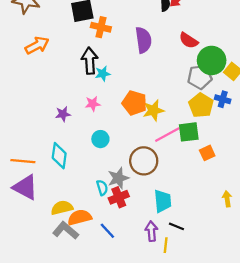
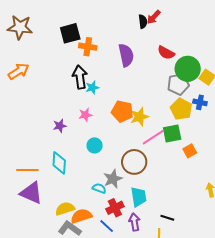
orange arrow: (37, 45) -> (19, 71), moved
cyan semicircle: (102, 188) -> (99, 188), turned -48
red cross: (119, 197) -> (115, 208), moved
cyan trapezoid: (163, 201) -> (139, 197), moved
purple arrow: (151, 231) -> (134, 222), moved

